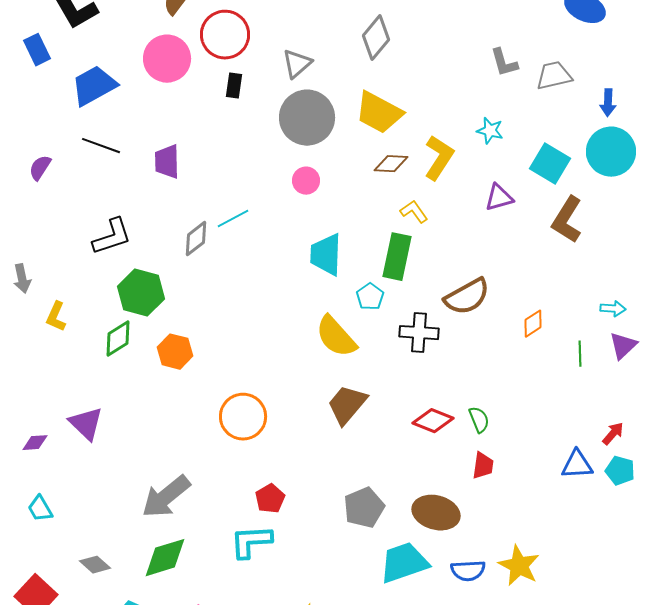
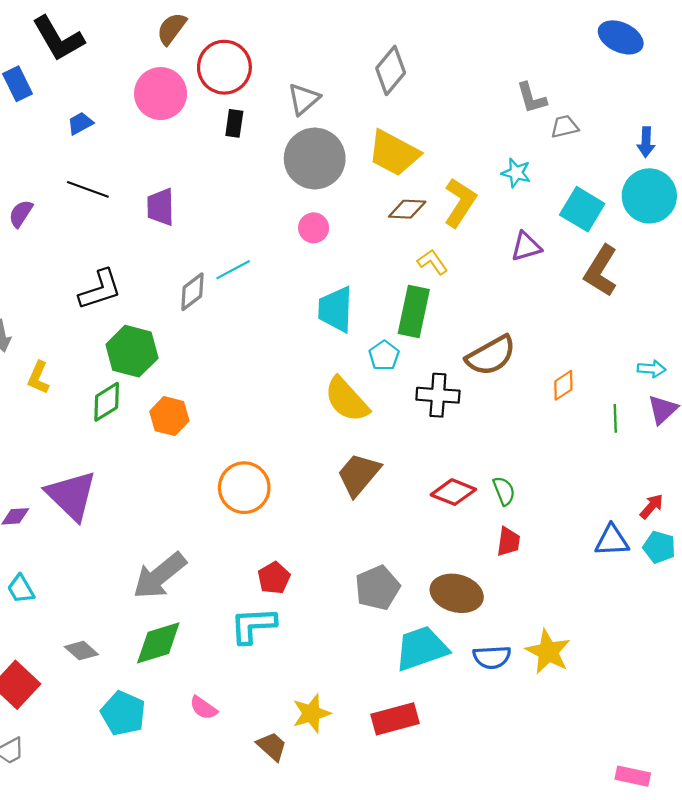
gray trapezoid: (554, 76) -> (565, 127), moved, size x0.7
blue trapezoid: (94, 86) -> (80, 123), size x0.5
purple triangle: (86, 424) -> (71, 495), size x1.4

